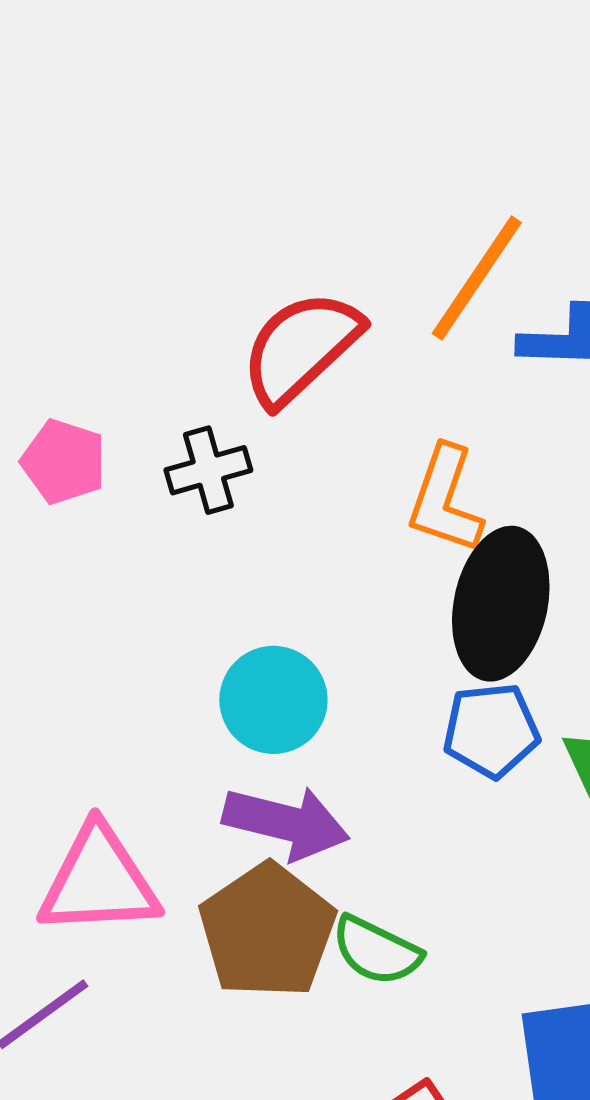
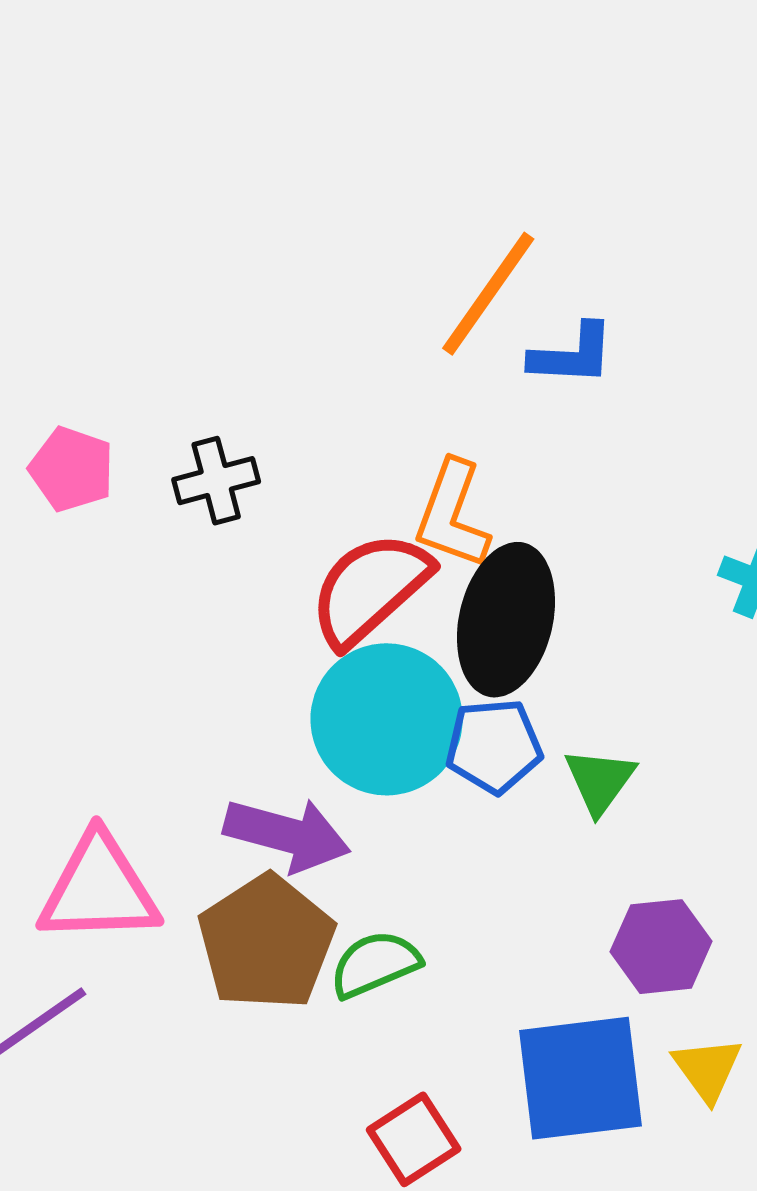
red semicircle: (301, 348) -> (370, 589), moved
cyan circle: (273, 700) -> (387, 719), moved, size x1.4
green semicircle: (376, 951) -> (375, 964), turned 130

